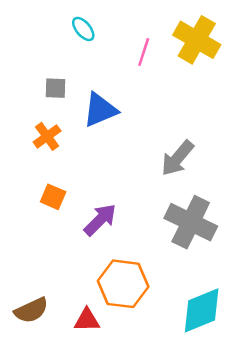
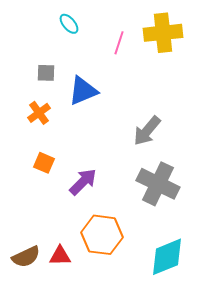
yellow cross: (197, 40) -> (163, 33), turned -36
red triangle: (87, 320) -> (60, 256), moved

